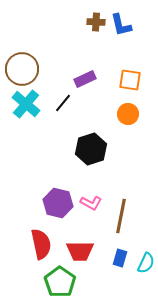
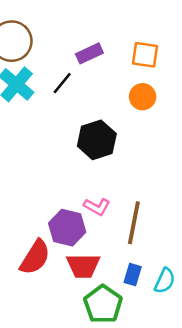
purple hexagon: (58, 203) -> (67, 228), moved
red semicircle: (41, 244) -> (35, 257), turned 44
green pentagon: (60, 282) -> (103, 304), moved

